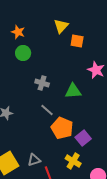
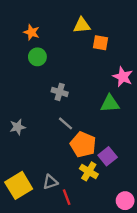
yellow triangle: (61, 26) -> (82, 25), turned 42
green triangle: (73, 91) -> (110, 104), moved
yellow cross: (73, 161) -> (89, 171), moved

